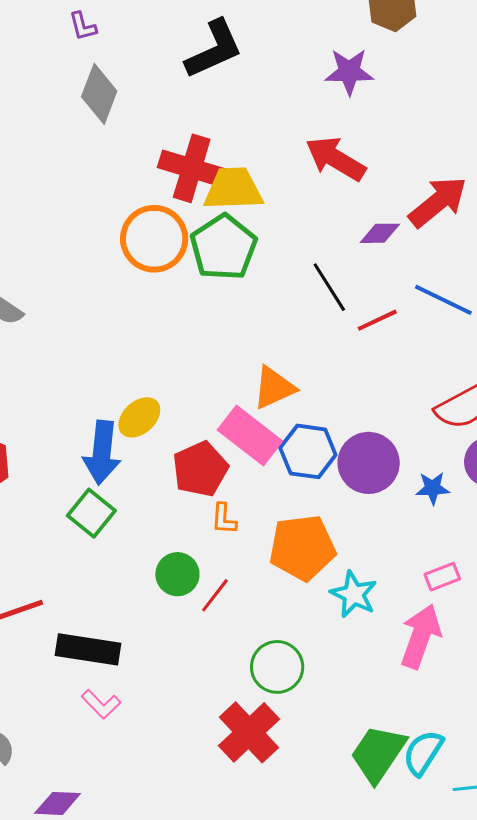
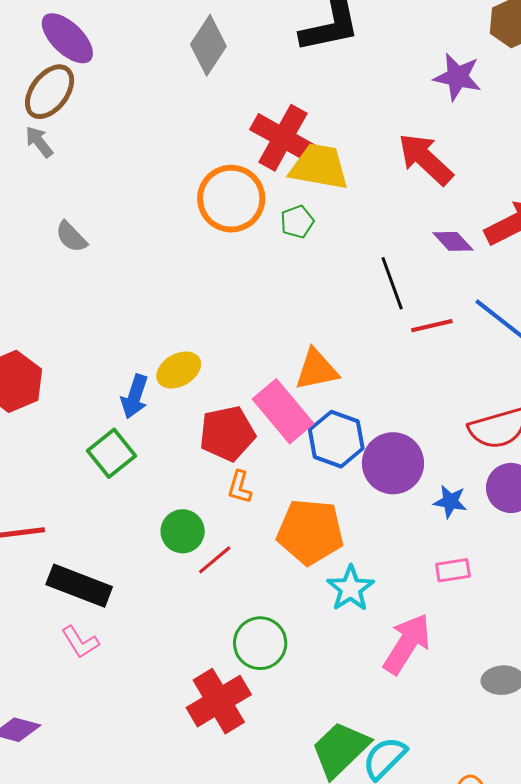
purple diamond: (380, 233) -> (453, 241), turned 36
green pentagon: (223, 247) -> (297, 222), size x0.5
blue arrow: (102, 453) -> (135, 396), size x0.7
pink rectangle: (442, 577) -> (453, 570), moved

